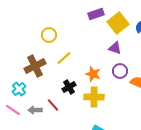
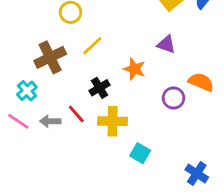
purple triangle: (115, 48) -> (166, 44), moved
purple circle: (120, 71) -> (174, 98), moved
yellow cross: (94, 97) -> (113, 121), moved

